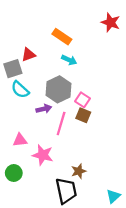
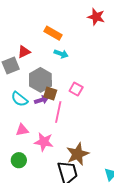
gray hexagon: (59, 89) -> (40, 80), moved
cyan semicircle: (20, 90) -> (19, 99), moved
brown square: (83, 115) -> (50, 93), moved
brown star: (79, 171) -> (78, 154), size x1.6

